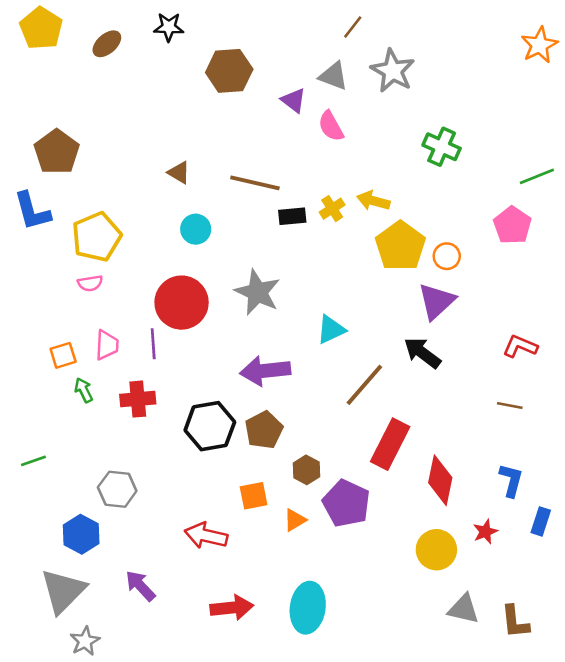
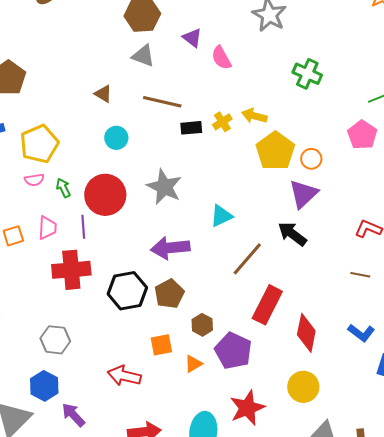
gray triangle: (333, 76) -> (143, 56), moved
green arrow: (84, 390) -> (63, 188), moved
red cross: (138, 399) -> (71, 270), size x1.4
blue L-shape: (511, 480) -> (361, 333), turned 112
red star: (485, 532) -> (247, 408), moved, size x1.8
blue hexagon: (81, 534) -> (44, 386), moved

